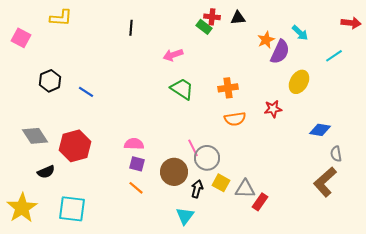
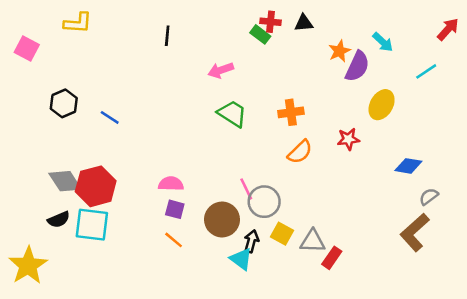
red arrow: (351, 23) -> (448, 29), turned -54
orange semicircle: (235, 119) -> (300, 152), turned -35
gray diamond: (35, 136) -> (65, 181), moved
gray semicircle: (336, 154) -> (429, 197), turned 63
cyan square: (72, 209) -> (92, 225), moved
cyan triangle: (185, 216) -> (241, 259), moved, turned -30

